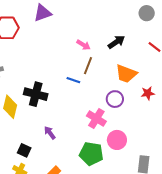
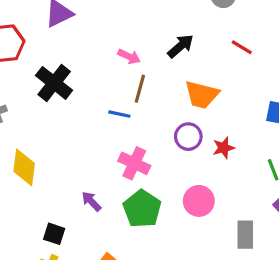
red star: (148, 93) -> (224, 148), moved
black cross: (36, 94) -> (54, 83), moved, turned 30
pink cross: (96, 119) -> (134, 163), moved
green pentagon: (91, 154) -> (142, 209), moved, turned 30

